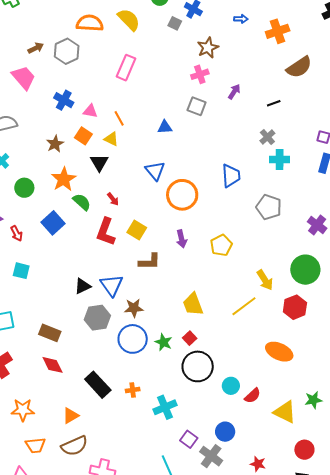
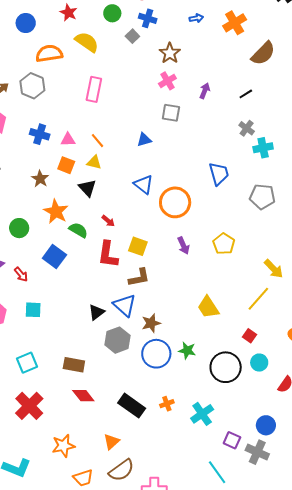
gray square: (175, 23) -> (132, 36), turned 32
brown L-shape: (150, 262) -> (139, 278), moved
red square: (190, 338) -> (250, 336), moved
cyan circle: (231, 386) -> (259, 363), moved

